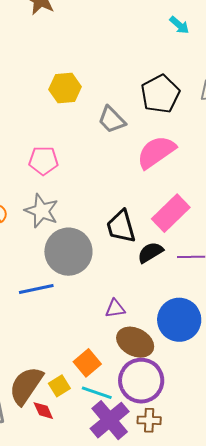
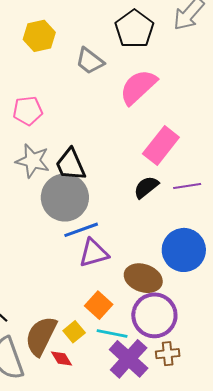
black trapezoid: (121, 226) -> (71, 165), moved
blue line: (36, 289) -> (81, 230), moved
purple triangle: (115, 309) -> (94, 253), moved, size x1.5

